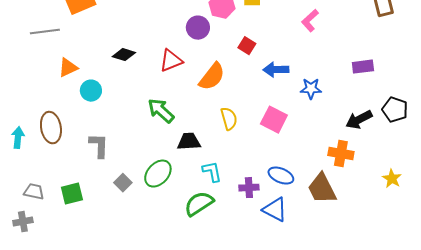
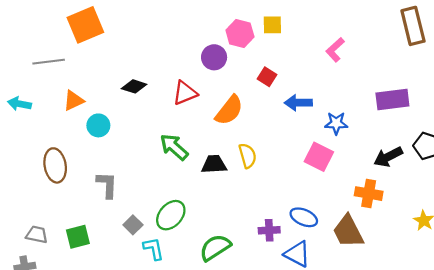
purple rectangle: (363, 67) -> (392, 99), size x1.4
pink square: (274, 120) -> (319, 157), moved
cyan arrow: (18, 138) -> (19, 104), moved, turned -85
black trapezoid: (189, 142) -> (214, 164), moved
cyan L-shape: (212, 172) -> (154, 249), moved

